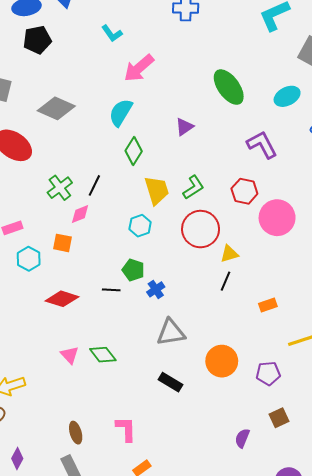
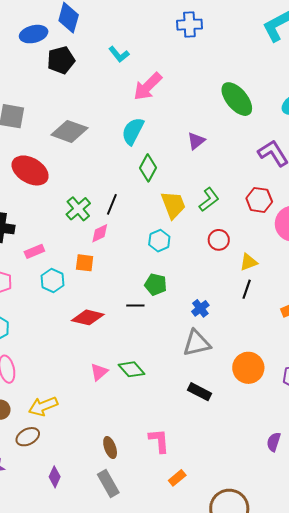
black pentagon: (37, 40) -> (61, 60), moved
red circle: (201, 229) -> (219, 240), size x0.6
blue cross: (156, 289) -> (200, 308), moved
pink triangle: (70, 355) -> (99, 372), turned 36

